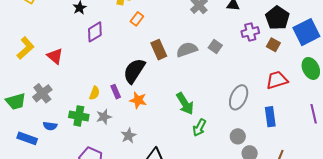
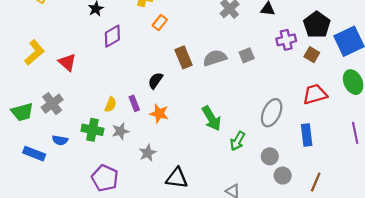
gray square: (215, 47) -> (247, 55), turned 32
black semicircle: (134, 71) -> (155, 81), size x0.6
green arrow: (199, 128) -> (238, 141), moved

